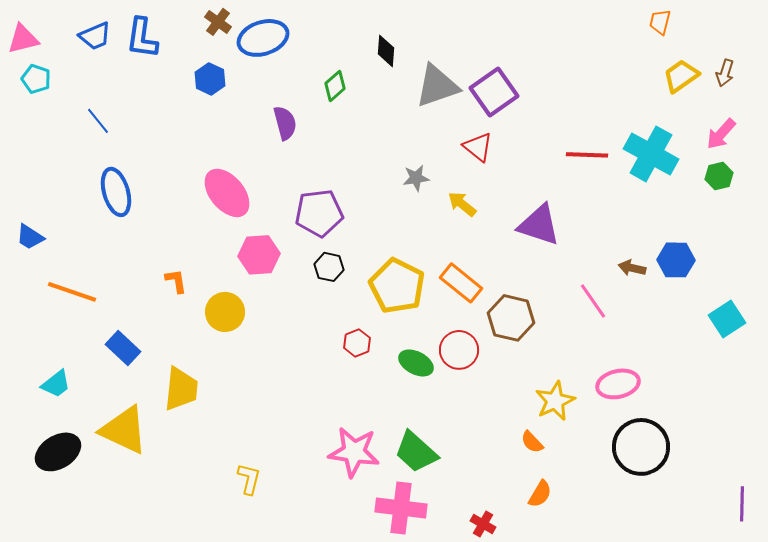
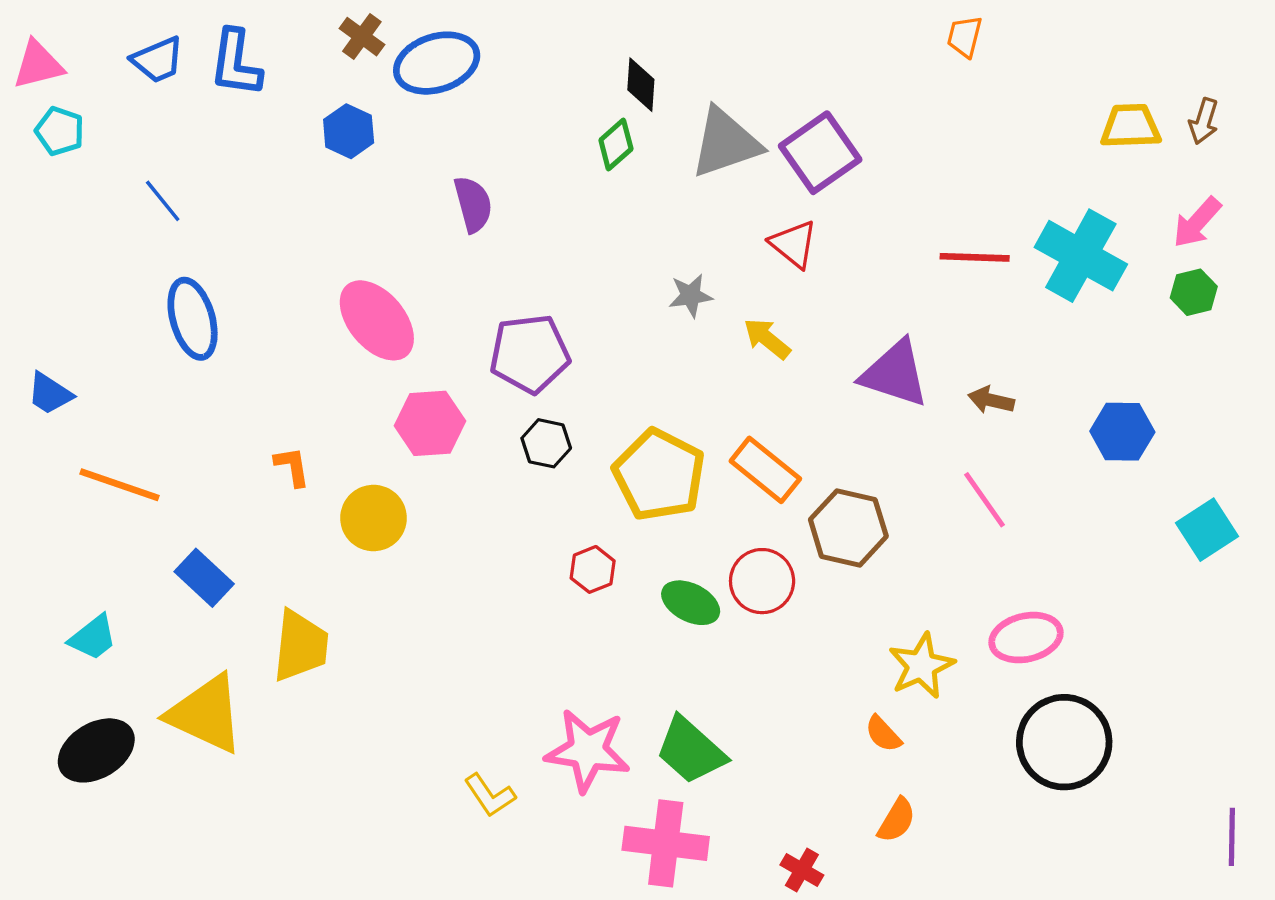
orange trapezoid: (660, 22) -> (965, 37), moved
yellow trapezoid: (681, 76) -> (1131, 126), turned 33
green diamond: (335, 86) -> (616, 144), moved
brown arrow: (632, 268) -> (991, 400), moved
yellow L-shape: (249, 479) -> (490, 795), moved, turned 132

